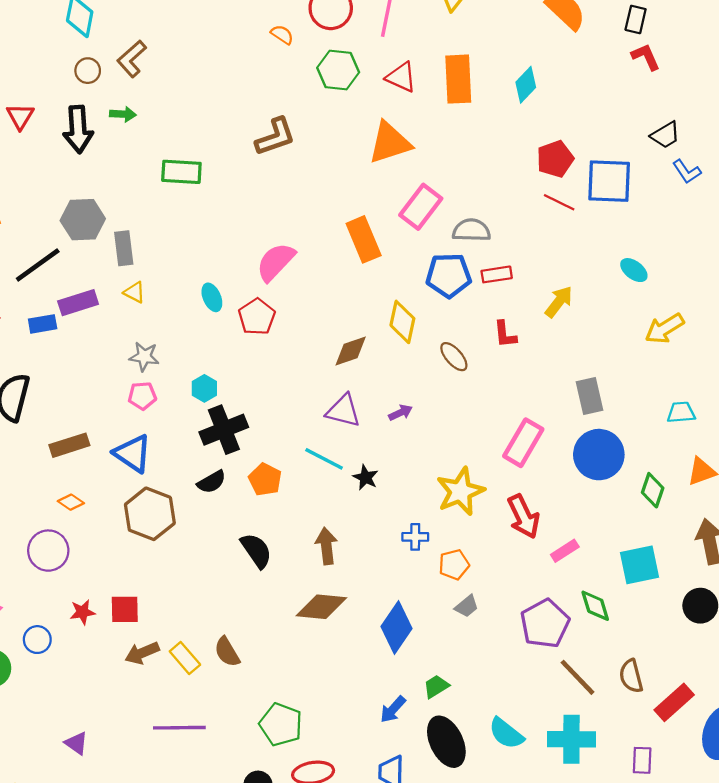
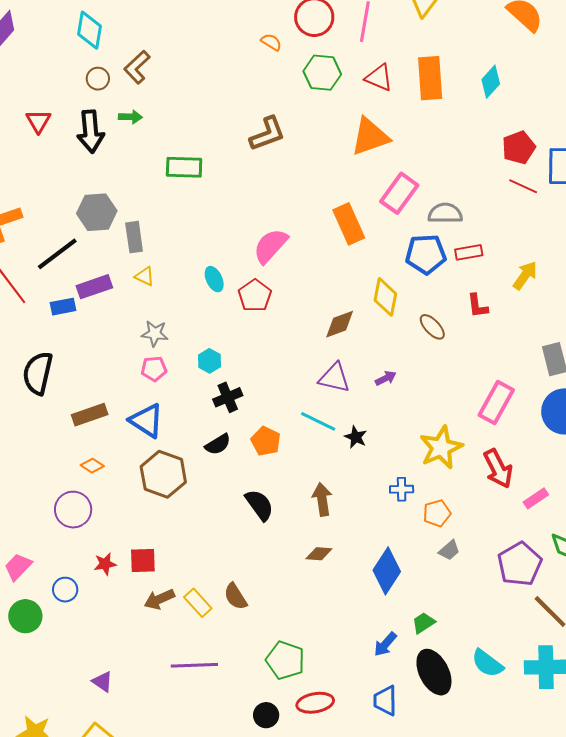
black cross: (224, 430) -> (228, 397), size x0.7
brown diamond: (321, 607) -> (319, 554), size x0.6

